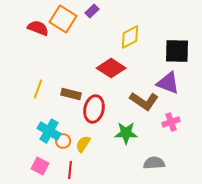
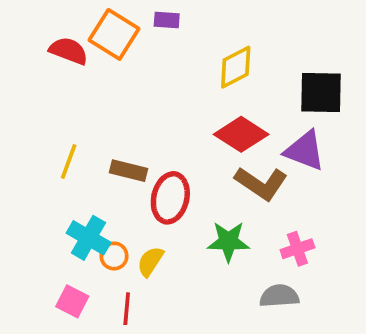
purple rectangle: (92, 11) -> (167, 20), turned 48
red diamond: (111, 68) -> (241, 134), moved
pink cross: (171, 122) -> (297, 249), moved

